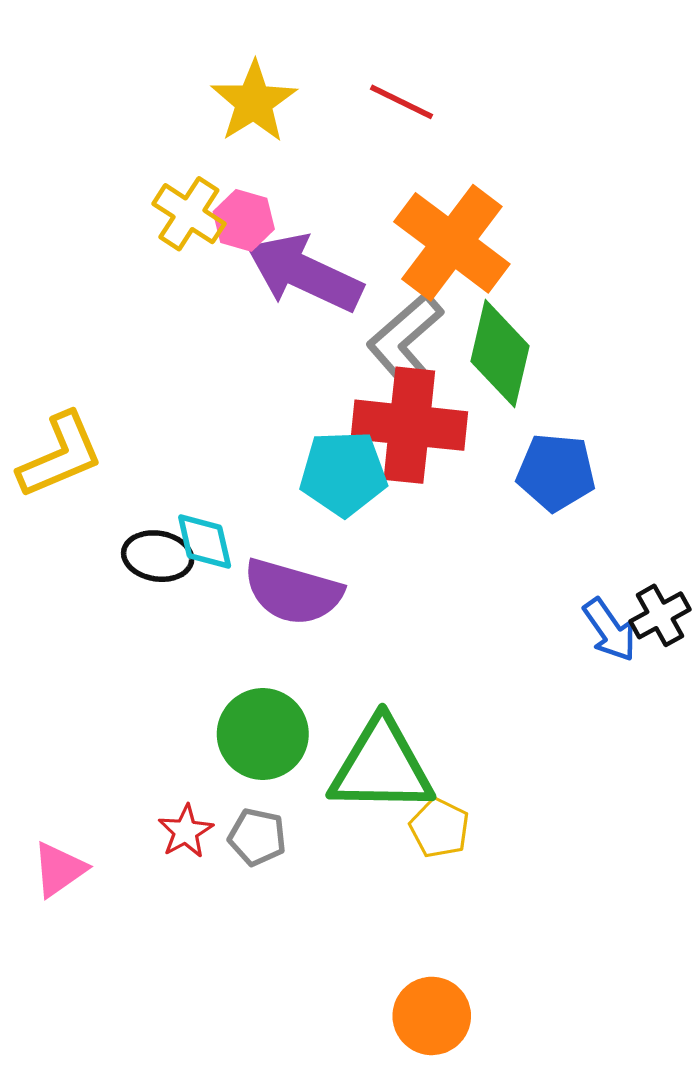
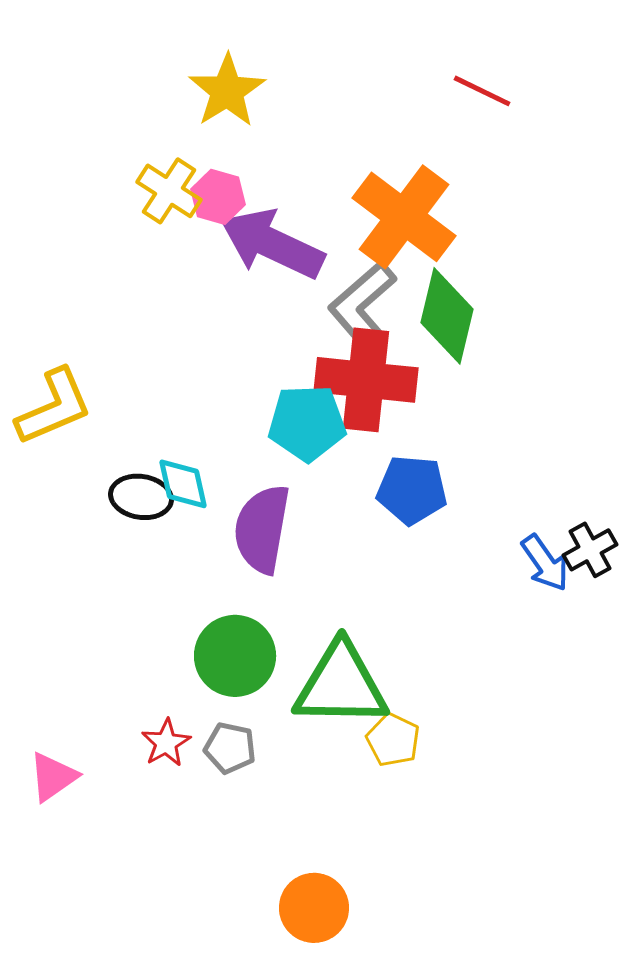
red line: (402, 102) -> (482, 91), moved
blue pentagon: (556, 472) -> (412, 490), moved
purple semicircle: (293, 592) -> (262, 529), turned 84
orange circle: (432, 1016) -> (314, 908), moved

